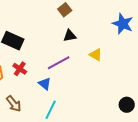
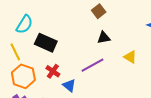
blue triangle: (45, 84) -> (69, 85), moved

